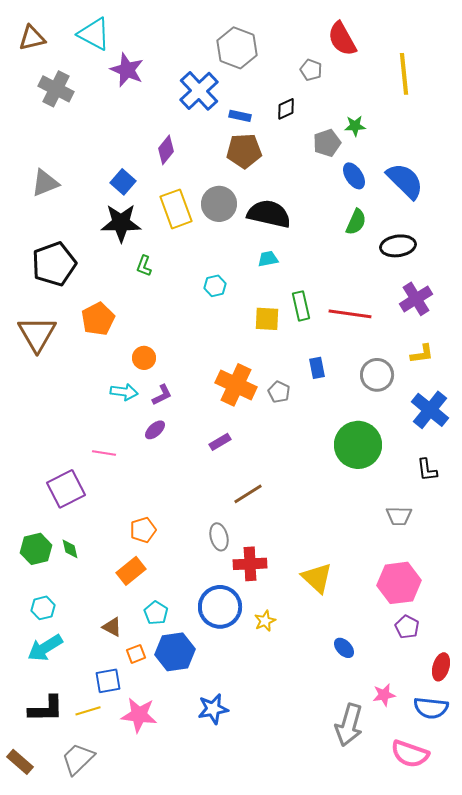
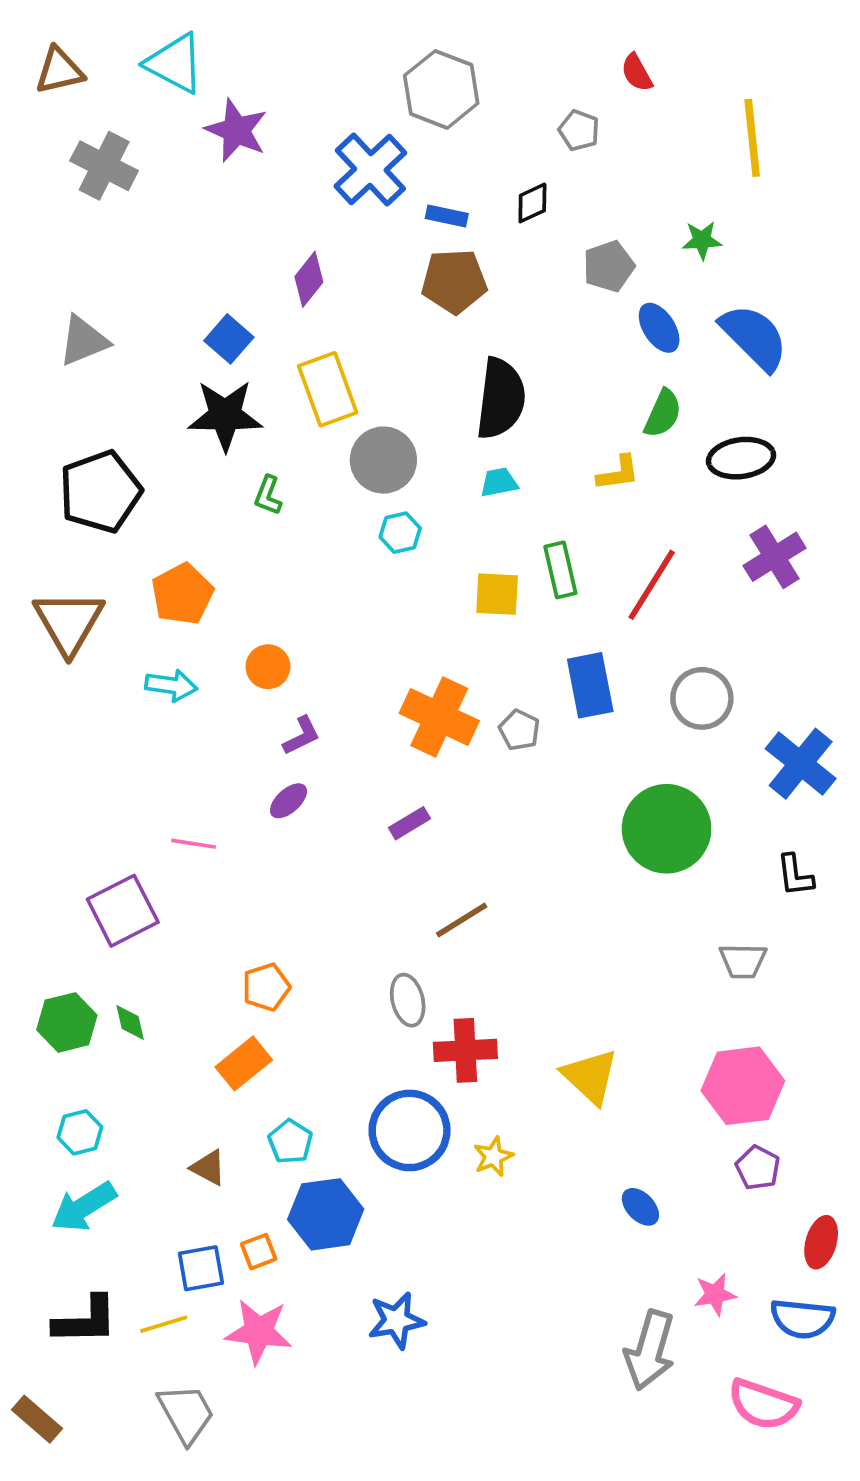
red semicircle: (342, 39) -> (637, 73), size x0.6
green star: (355, 126) -> (702, 240), moved
gray circle: (219, 204) -> (383, 460), moved
black semicircle: (269, 214) -> (501, 399), turned 84
red line: (350, 314) -> (652, 585), turned -66
yellow L-shape: (422, 354) -> (618, 473), moved
blue rectangle: (317, 368) -> (590, 685), size x1.6
cyan arrow: (124, 392) -> (171, 685), moved
orange square: (136, 654) -> (259, 1252), moved
gray trapezoid: (78, 759) -> (186, 1414), moved, turned 105

